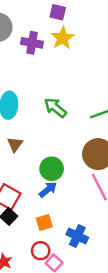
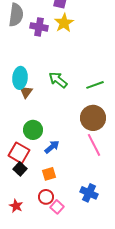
brown triangle: (15, 144) -> (26, 92), moved
green circle: (52, 169) -> (33, 130), moved
blue cross: (77, 236) -> (89, 193), moved

